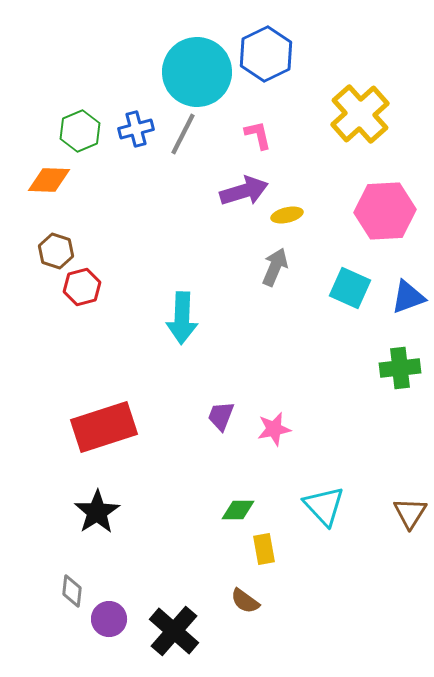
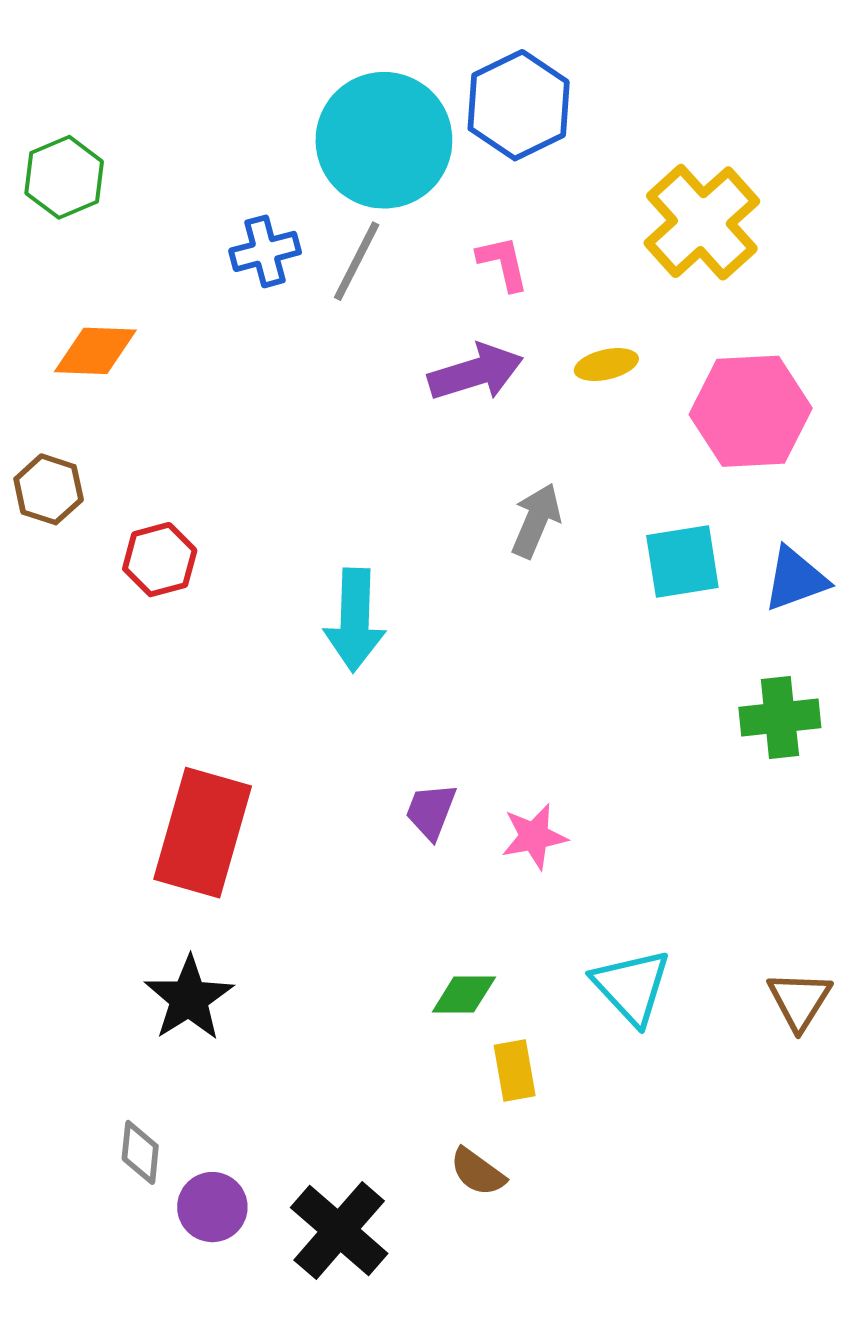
green hexagon: (80, 131) -> (64, 177), moved
yellow ellipse: (287, 215) -> (606, 365), moved
brown hexagon: (56, 251) -> (49, 489), moved
cyan square: (350, 288) -> (682, 562), turned -33
red rectangle: (104, 427) -> (203, 833), turned -56

